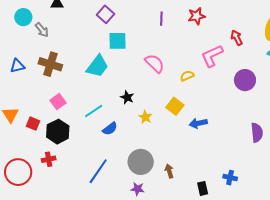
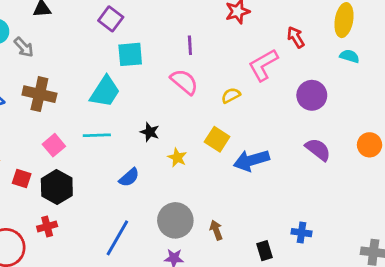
purple line: (161, 19) -> (190, 45), moved
cyan line: (94, 111) -> (97, 135), moved, turned 36
blue arrow: (198, 123) -> (251, 160), size x1.4
purple semicircle: (257, 133) -> (318, 150), moved, turned -42

